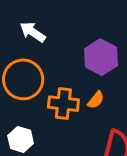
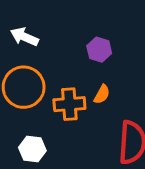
purple hexagon: (101, 57) -> (99, 50), size x0.7

